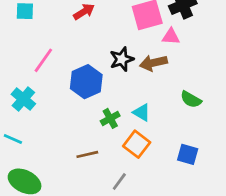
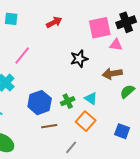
brown arrow: (153, 63) -> (112, 74), moved
blue hexagon: (86, 82) -> (40, 103), moved
green semicircle: (191, 99) -> (127, 91), turned 105

